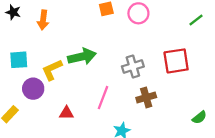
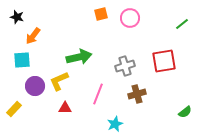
orange arrow: (43, 20) -> (33, 36), moved, turned 30
yellow L-shape: (52, 70) -> (59, 81), moved

